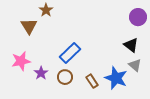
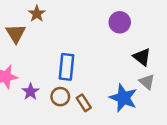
purple circle: (138, 17) -> (120, 22), moved
blue rectangle: (70, 53) -> (66, 67), turned -40
brown rectangle: (92, 81) -> (84, 103), moved

